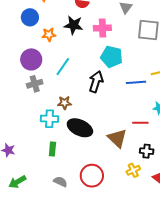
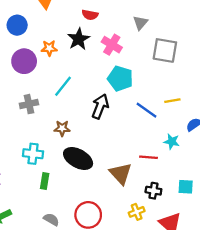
blue circle: (30, 17) -> (17, 25), moved
black star: (74, 25) -> (79, 39), turned 30
pink cross: (102, 28) -> (112, 45), turned 30
purple circle: (31, 59) -> (24, 61), moved
blue line: (136, 82) -> (146, 110), turned 36
cyan cross: (49, 119) -> (33, 154), moved

